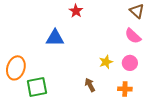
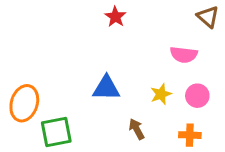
pink semicircle: (133, 36) -> (184, 55), moved, turned -36
blue triangle: (55, 38) -> (106, 88), moved

